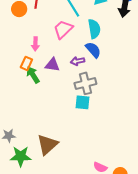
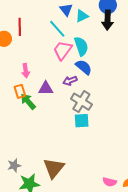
pink trapezoid: (63, 29) -> (63, 50), moved
orange rectangle: (26, 63) -> (20, 91), turned -32
gray cross: (85, 83) -> (81, 102), turned -35

